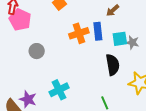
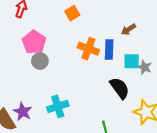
pink pentagon: (20, 20) -> (34, 42), moved
orange cross: (79, 33) -> (88, 49), turned 30
black semicircle: (113, 65) -> (120, 88), turned -35

